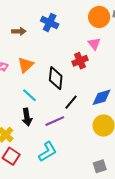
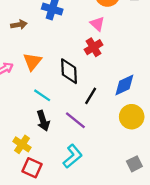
pink triangle: (94, 44) -> (97, 24), moved
purple line: (55, 121) -> (75, 120), turned 72

